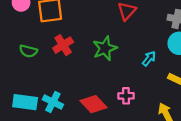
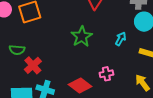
red cross: (63, 45) -> (33, 65), moved

